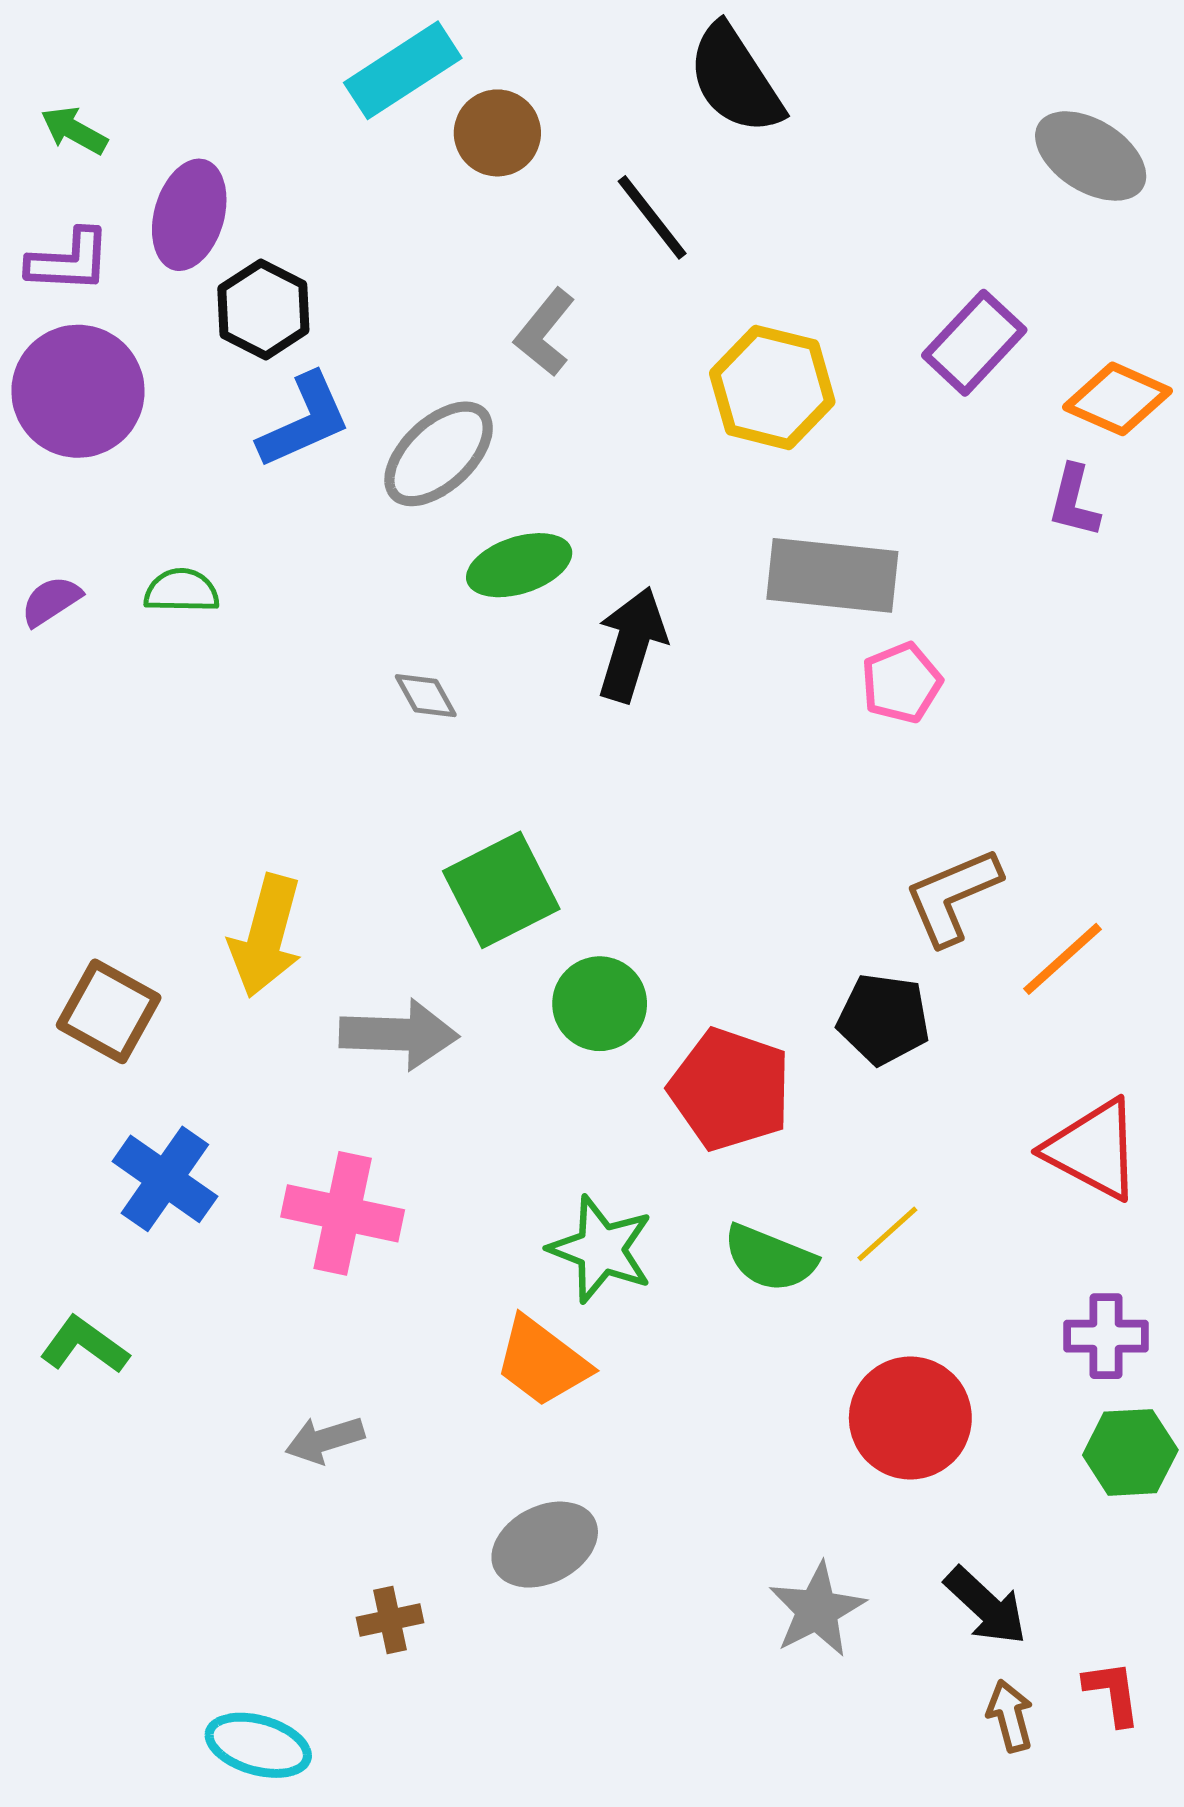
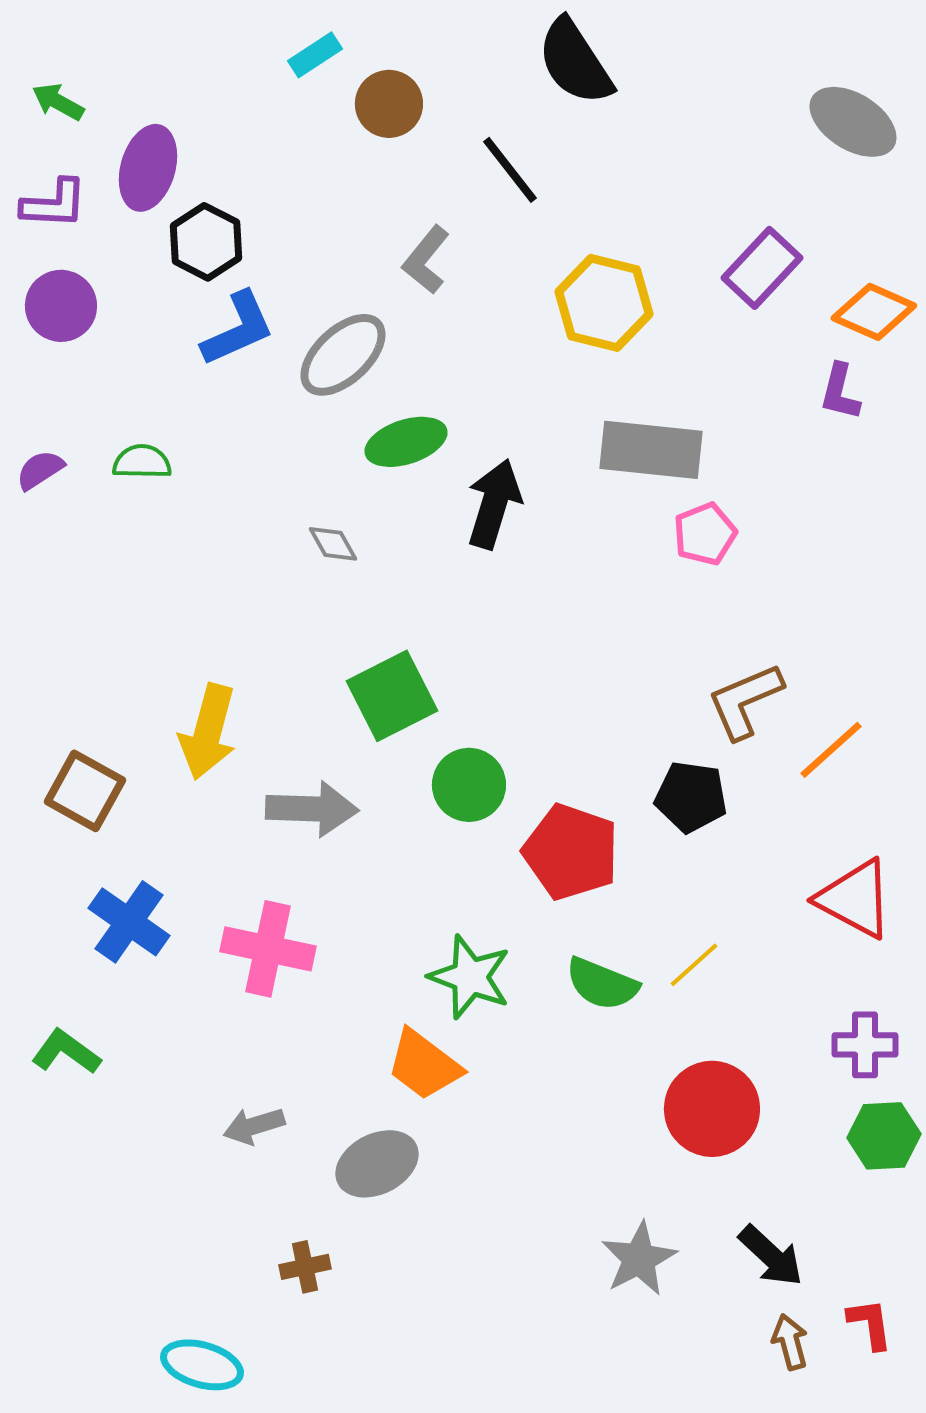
cyan rectangle: (403, 70) -> (315, 55), size x0.6
purple circle: (78, 391) -> (61, 306), size x0.7
gray ellipse: (545, 1545) -> (377, 1164), moved

